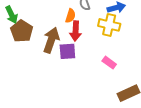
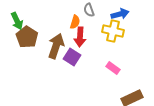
purple square: (67, 51) -> (72, 57), turned 36

